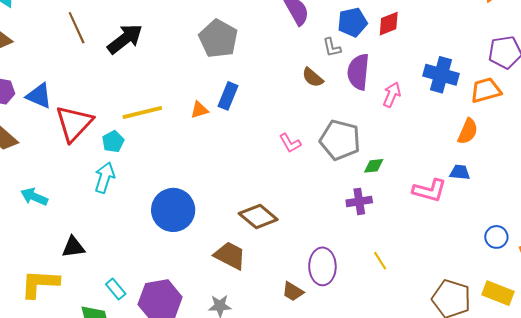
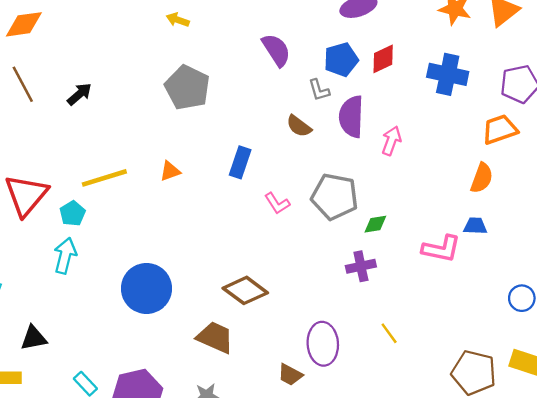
black arrow: (125, 39) -> (79, 94), size x0.6
blue cross: (441, 75) -> (448, 74), moved
blue rectangle: (228, 96) -> (240, 162), moved

